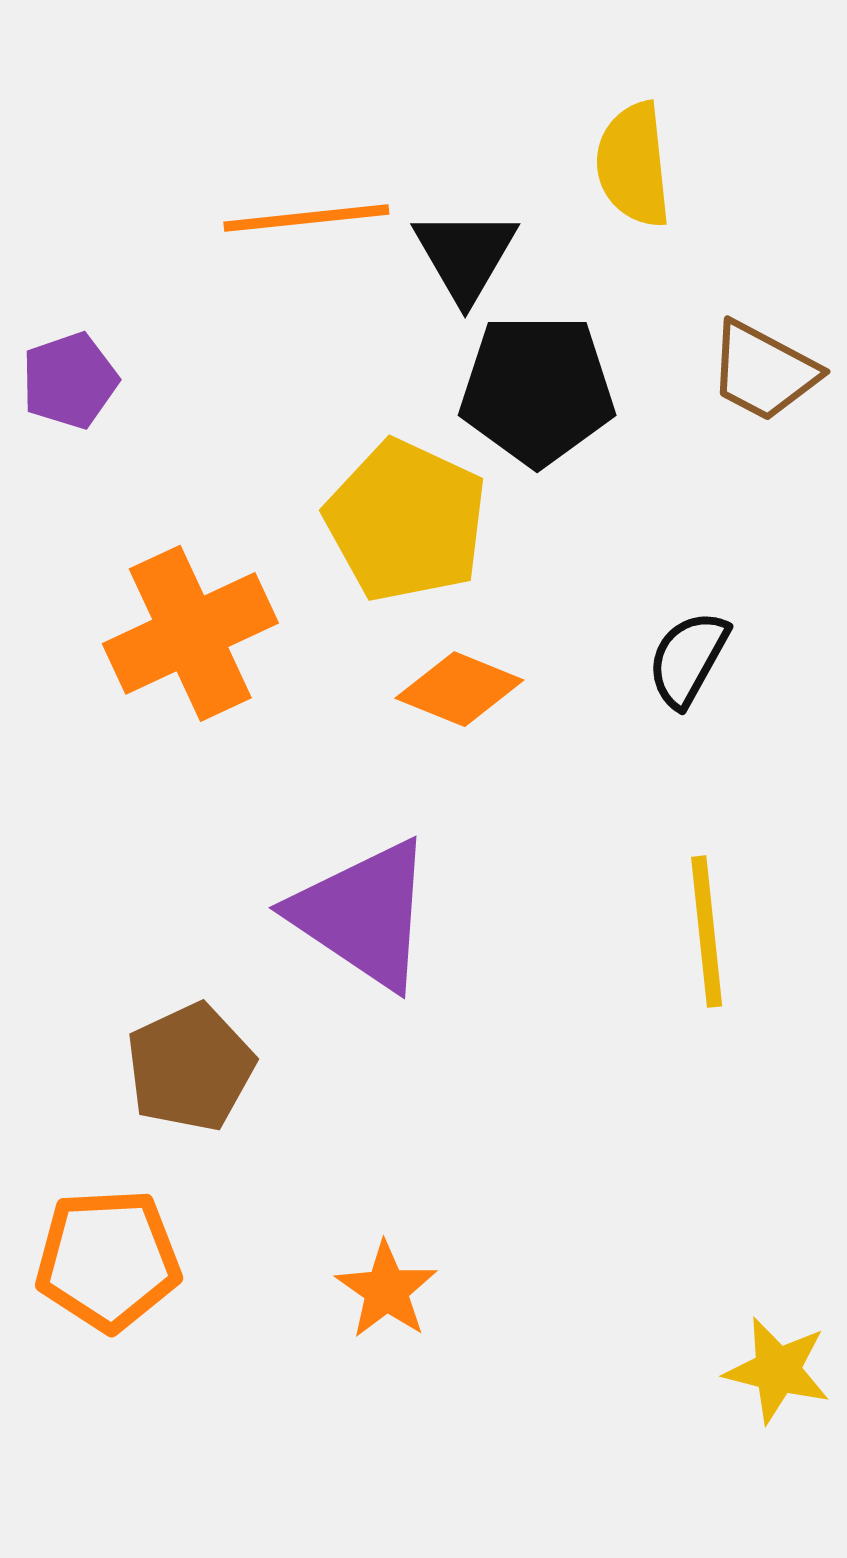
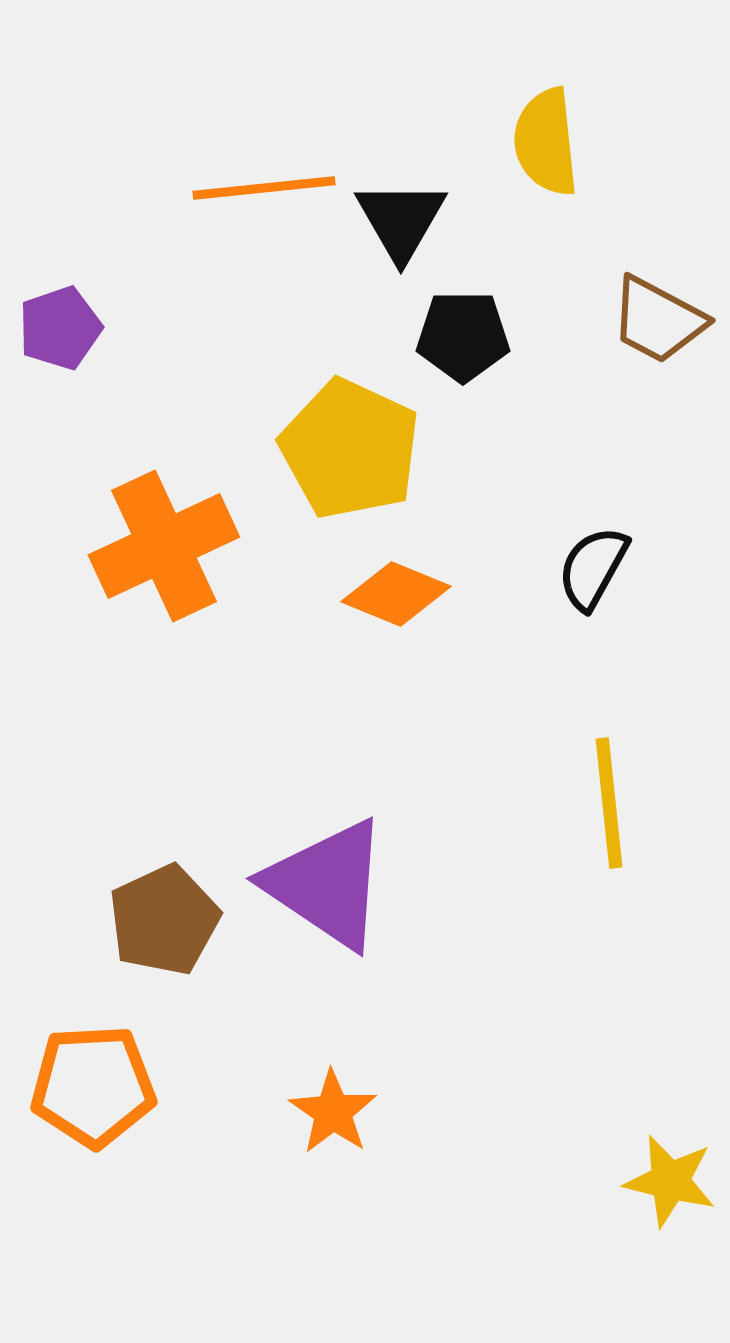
black pentagon: (537, 390) -> (463, 336), size x0.7
purple triangle: (363, 914) -> (327, 884), moved

